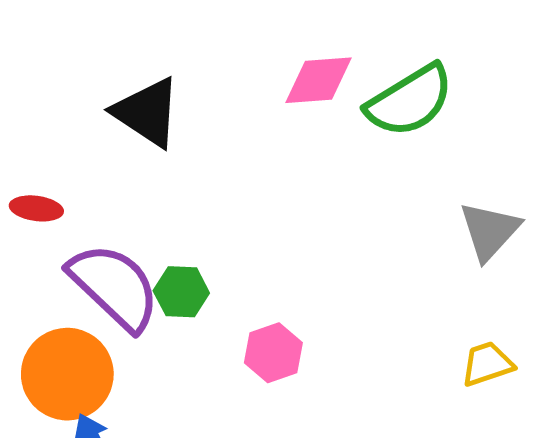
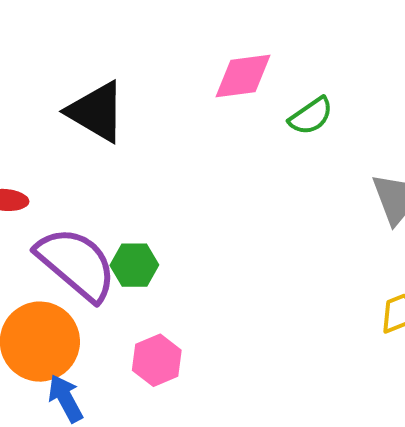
green semicircle: (410, 101) -> (311, 116), moved, size x0.6
pink hexagon: (273, 353) -> (157, 360), moved

